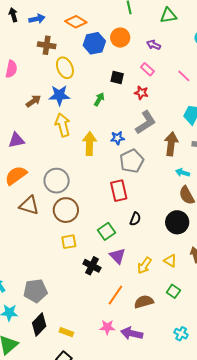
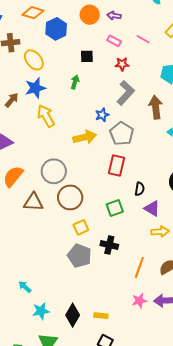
orange circle: (120, 38) -> (90, 15), moved
pink line: (184, 76) -> (143, 39), moved
red star: (141, 93) -> (122, 64), moved
yellow arrow: (89, 143) -> (85, 137), moved, turned 90
red rectangle: (119, 191) -> (117, 166), turned 40
green square: (106, 231) -> (115, 208), turned 30
purple triangle: (117, 256) -> (152, 208), moved
yellow arrow: (144, 265) -> (160, 232), turned -114
gray pentagon: (35, 291) -> (79, 256), moved, turned -30

